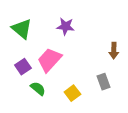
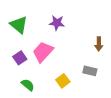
gray rectangle: (103, 82) -> (90, 71), turned -56
green semicircle: (38, 89) -> (28, 85), moved

